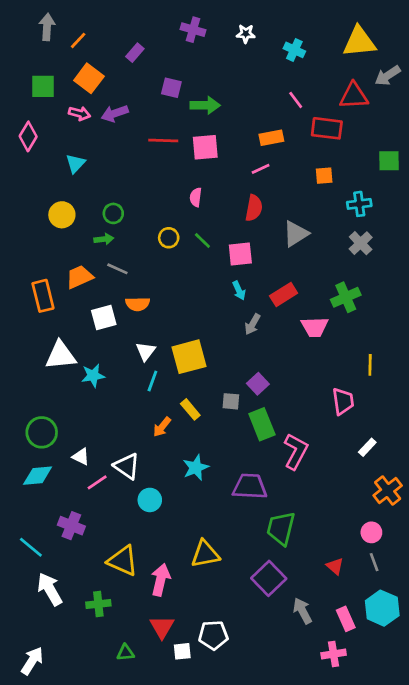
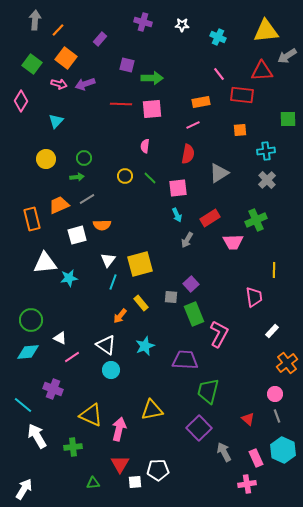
green square: (43, 86) -> (32, 64), turned 36
gray line: (117, 269) -> (87, 199), turned -56
white triangle: (127, 466) -> (106, 345), moved

